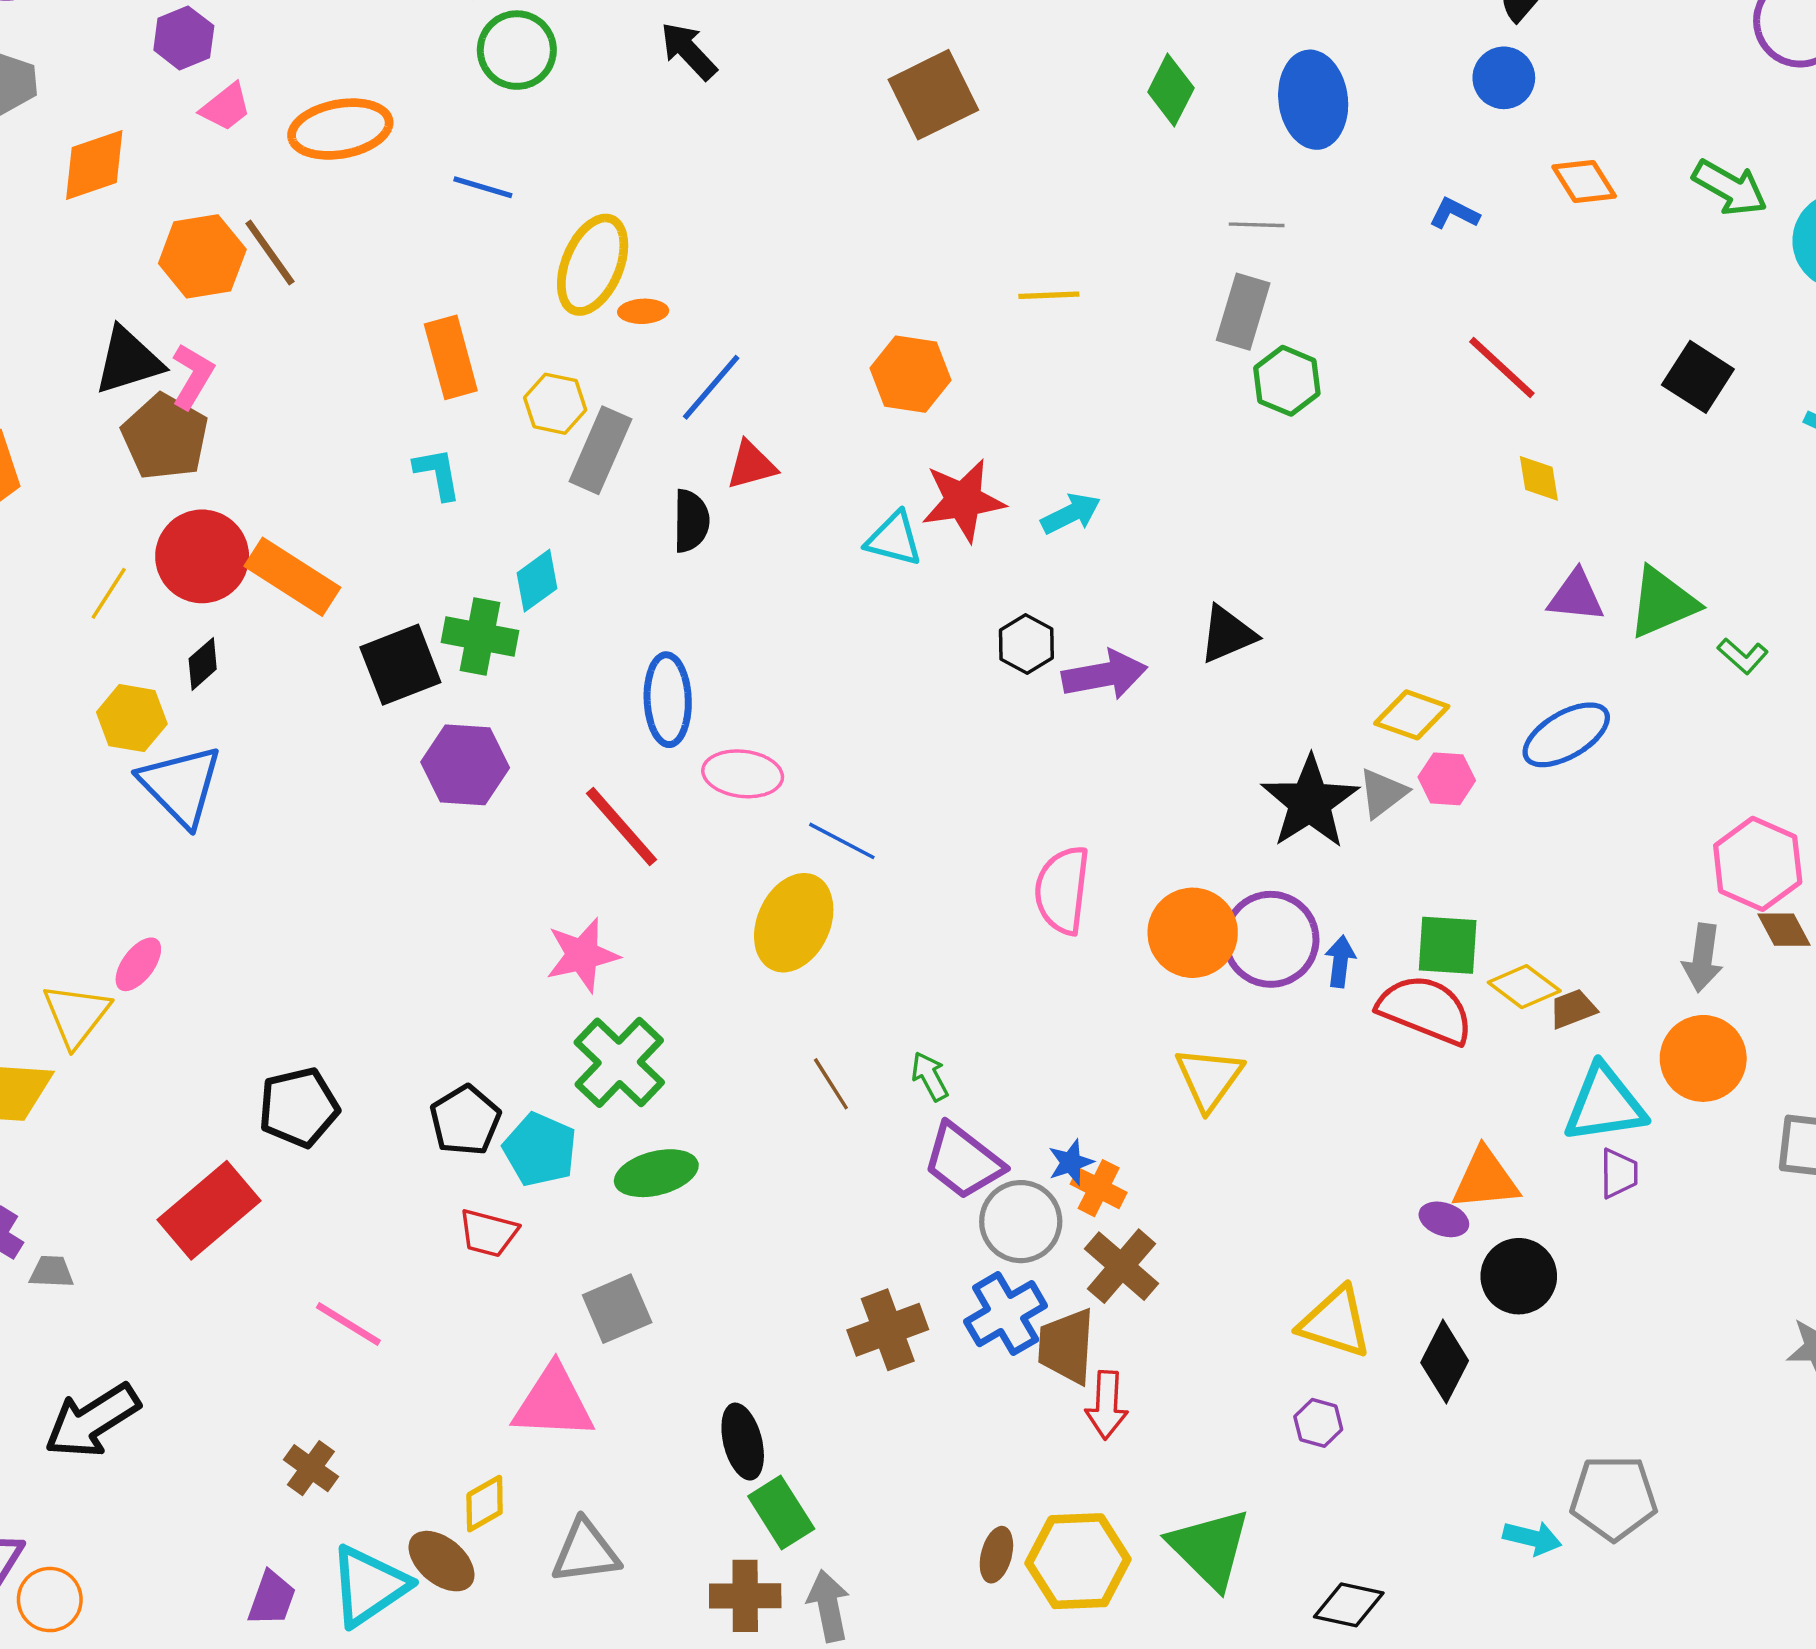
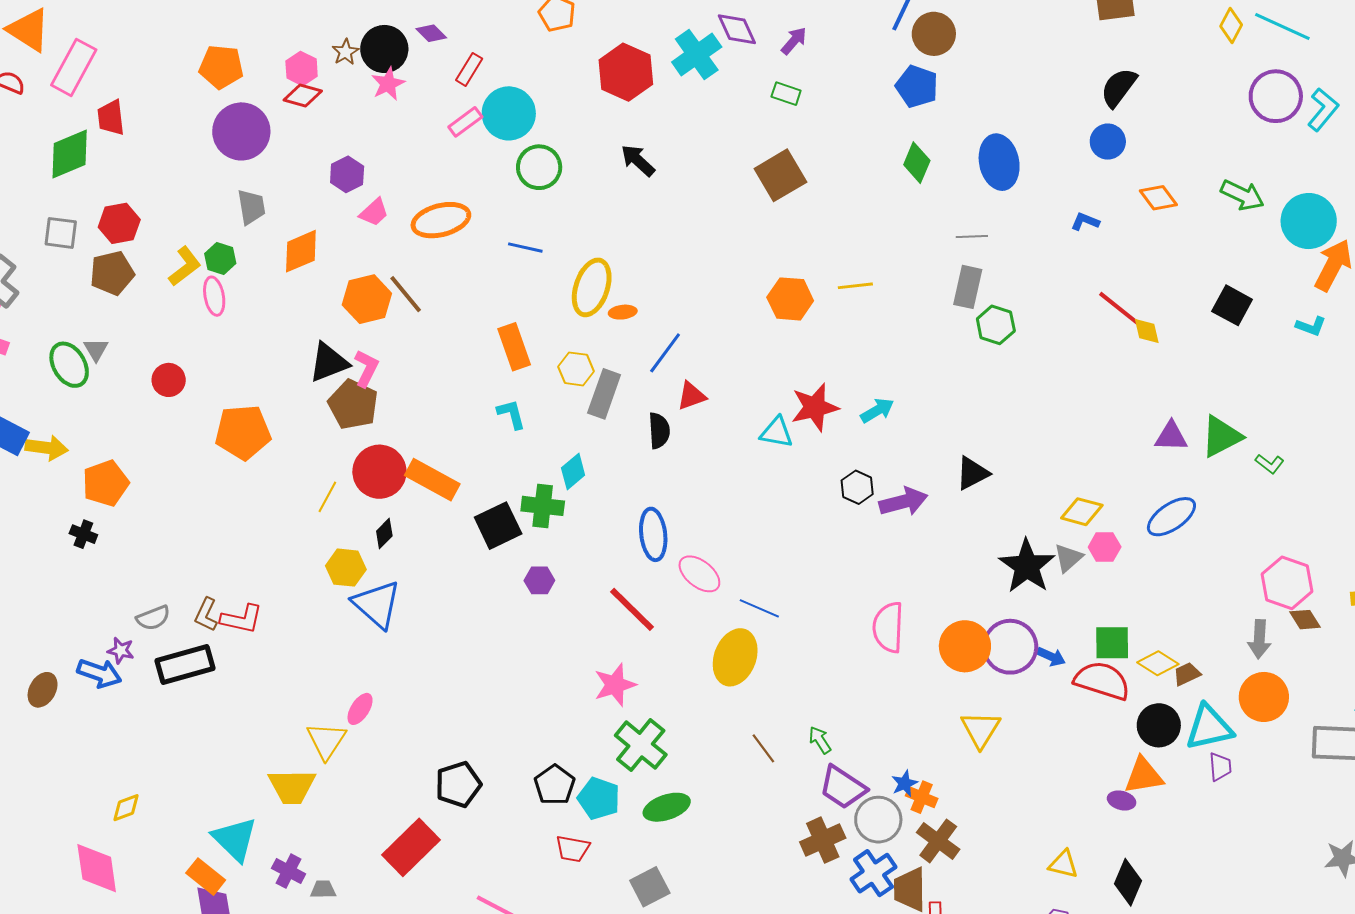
orange hexagon: (910, 374) -> (790, 299), moved
yellow diamond: (1539, 478) -> (1147, 331), moved
purple hexagon: (465, 765) -> (539, 580), size x0.6
pink ellipse: (743, 774) -> (699, 574), turned 36
blue arrow: (1340, 961) -> (1051, 657), turned 112
black circle: (1519, 1276) -> (1159, 725), moved
yellow triangle: (1335, 1322) -> (1063, 864), size x0.7
brown cross: (888, 1330) -> (823, 840), moved

